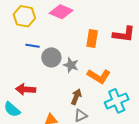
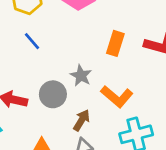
blue line: (32, 46) -> (32, 41), turned 32
gray circle: (51, 57) -> (53, 94), moved

